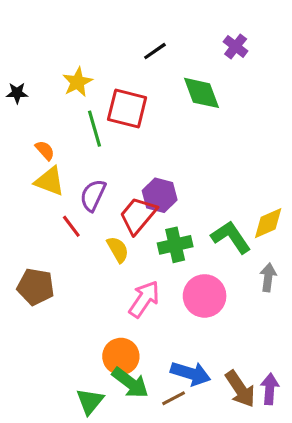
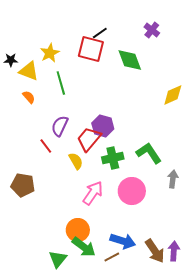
red square: (127, 108) -> (91, 49), moved
yellow triangle: (50, 181) -> (29, 71), moved
yellow diamond: (268, 223) -> (173, 95), moved

